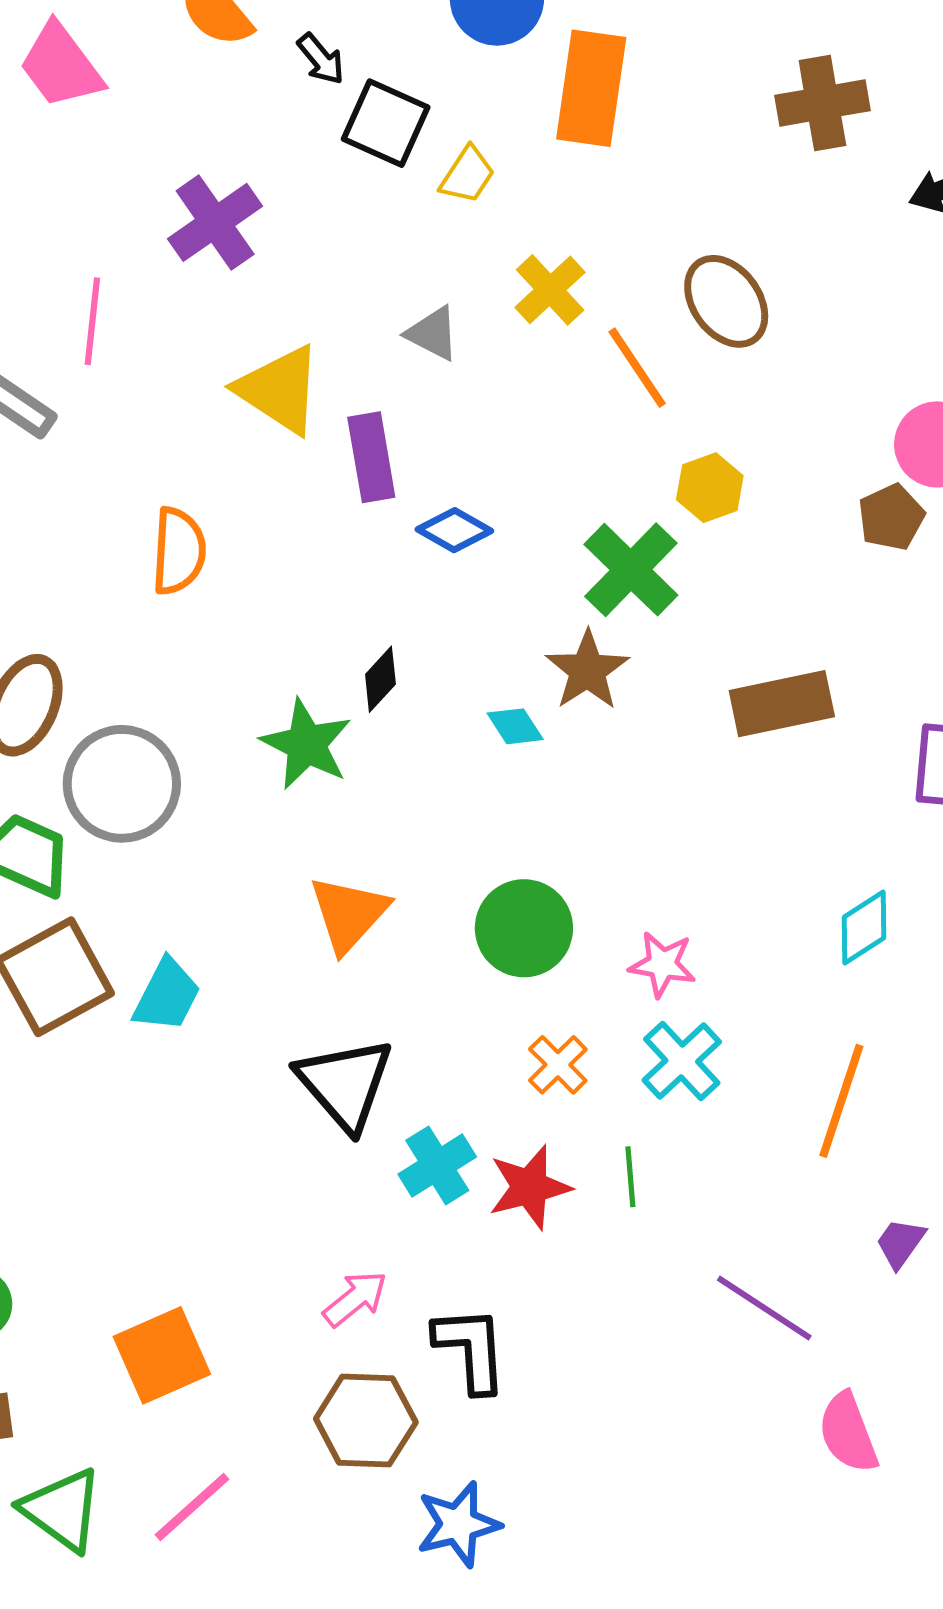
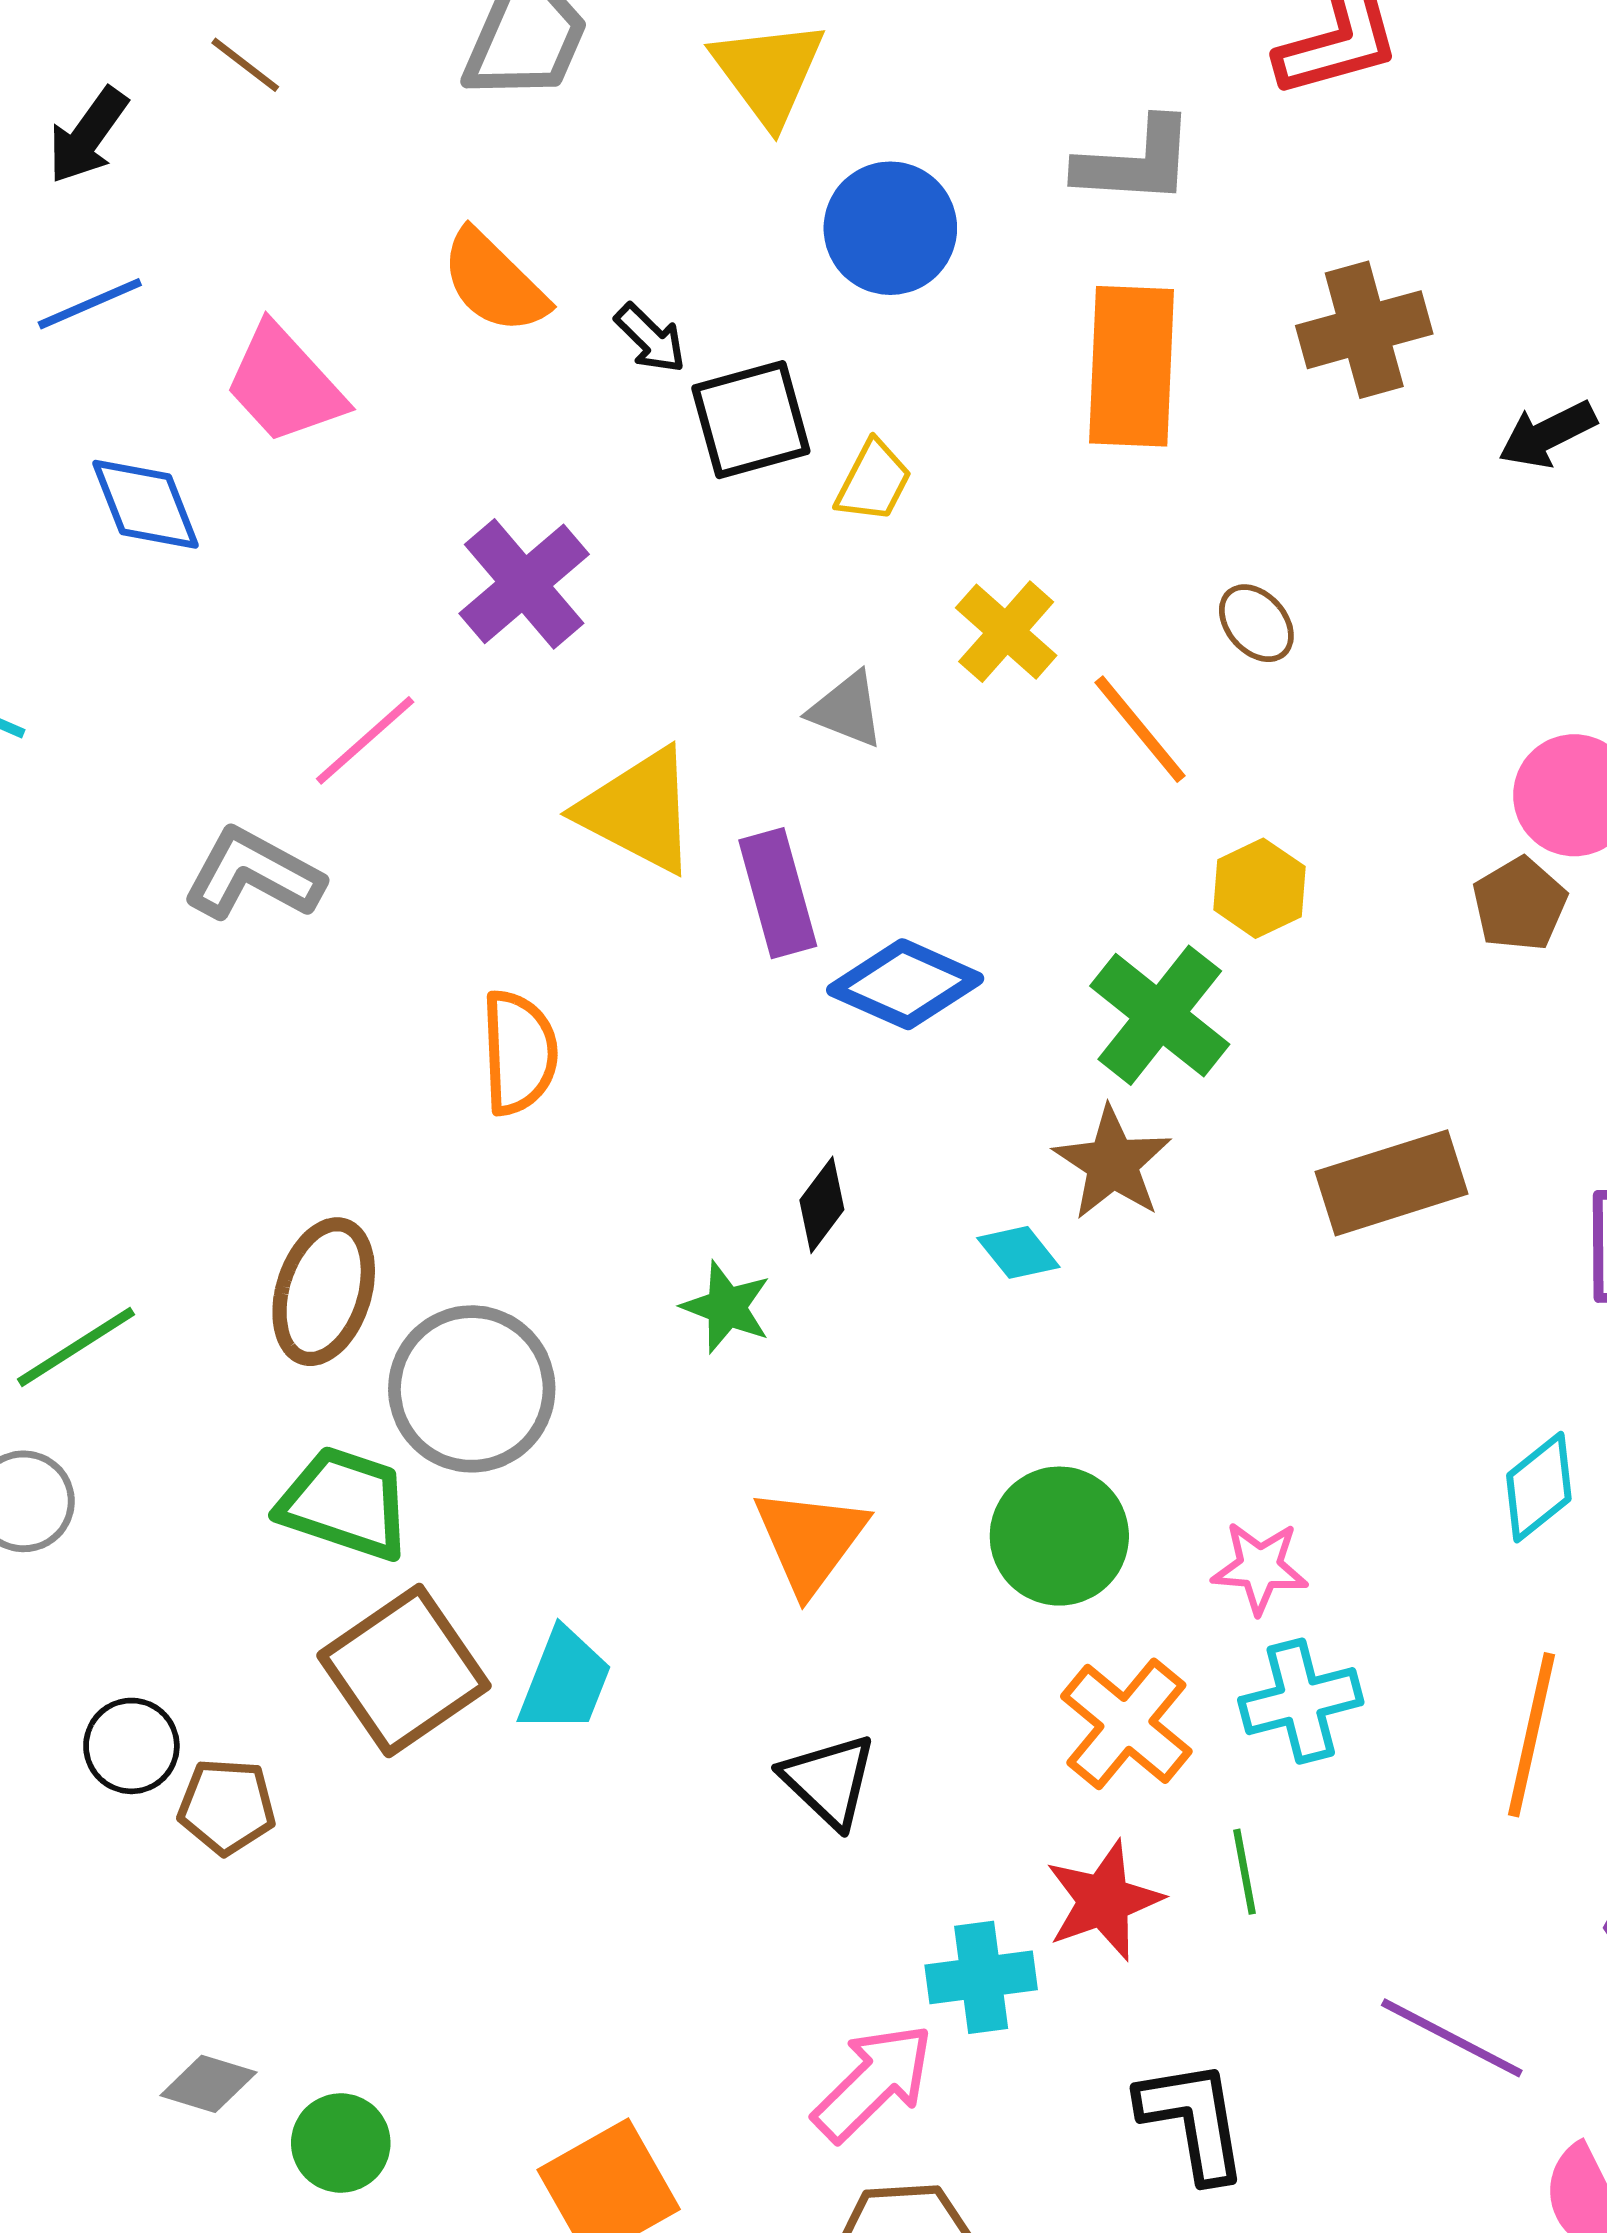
orange rectangle: (591, 88) -> (1132, 366), moved
black square: (386, 123) -> (751, 420), turned -34
brown ellipse: (726, 301) -> (1256, 623), size x0.6
pink line: (92, 321) -> (365, 740), turned 48
blue diamond: (454, 530) -> (905, 984), size x1.4
green star: (306, 744) -> (726, 1307), size x0.7
cyan cross: (682, 1061) -> (1301, 1701), turned 34
orange cross: (558, 1065) -> (1126, 1724), size x1.5
black triangle: (345, 1084) -> (829, 1781), size x0.7
cyan cross: (437, 1165) -> (981, 1977), moved, turned 30
pink arrow: (355, 1299) -> (873, 2082), size x1.4
black L-shape: (471, 1349) -> (1193, 2120), moved

